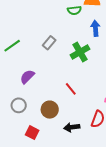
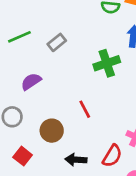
gray rectangle: (49, 43) -> (57, 42), moved

